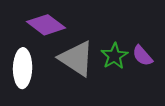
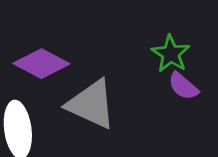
green star: (114, 56) -> (171, 54), moved

